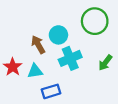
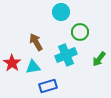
green circle: (95, 21) -> (80, 32), moved, size x0.7
cyan circle: (58, 35) -> (61, 12), moved

